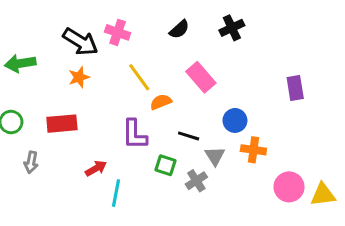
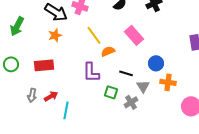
green arrow: (20, 63) -> (17, 26), turned -54
gray arrow: (31, 162) -> (32, 95), moved
red arrow: (96, 168) -> (51, 96), moved
cyan line: (116, 193) -> (66, 110), moved

